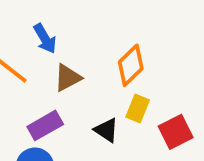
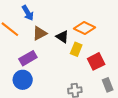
orange diamond: (131, 65) -> (85, 28), moved, turned 70
black triangle: (106, 130) -> (62, 37), moved

